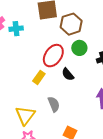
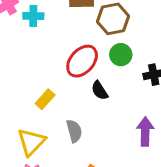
yellow rectangle: (39, 77) -> (45, 99), moved

